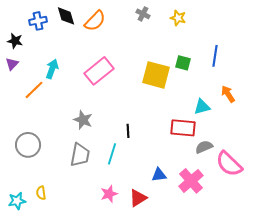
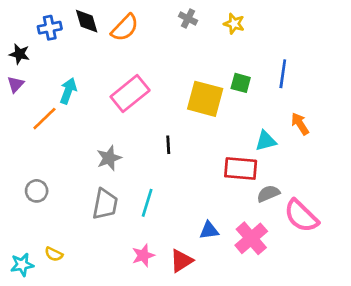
gray star: (83, 120) -> (109, 158), turned 30
black line: (128, 131) -> (168, 145), moved
gray circle: (28, 145) -> (37, 191), size x0.7
yellow semicircle: (41, 193) -> (54, 254), turned -56

